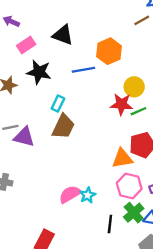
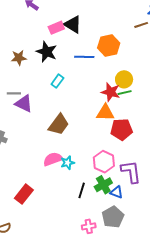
pink rectangle: (26, 45) -> (56, 28), moved
green line: (138, 111) -> (125, 93), moved
brown trapezoid: (63, 127) -> (59, 125), moved
orange triangle: (122, 158) -> (105, 113), moved

